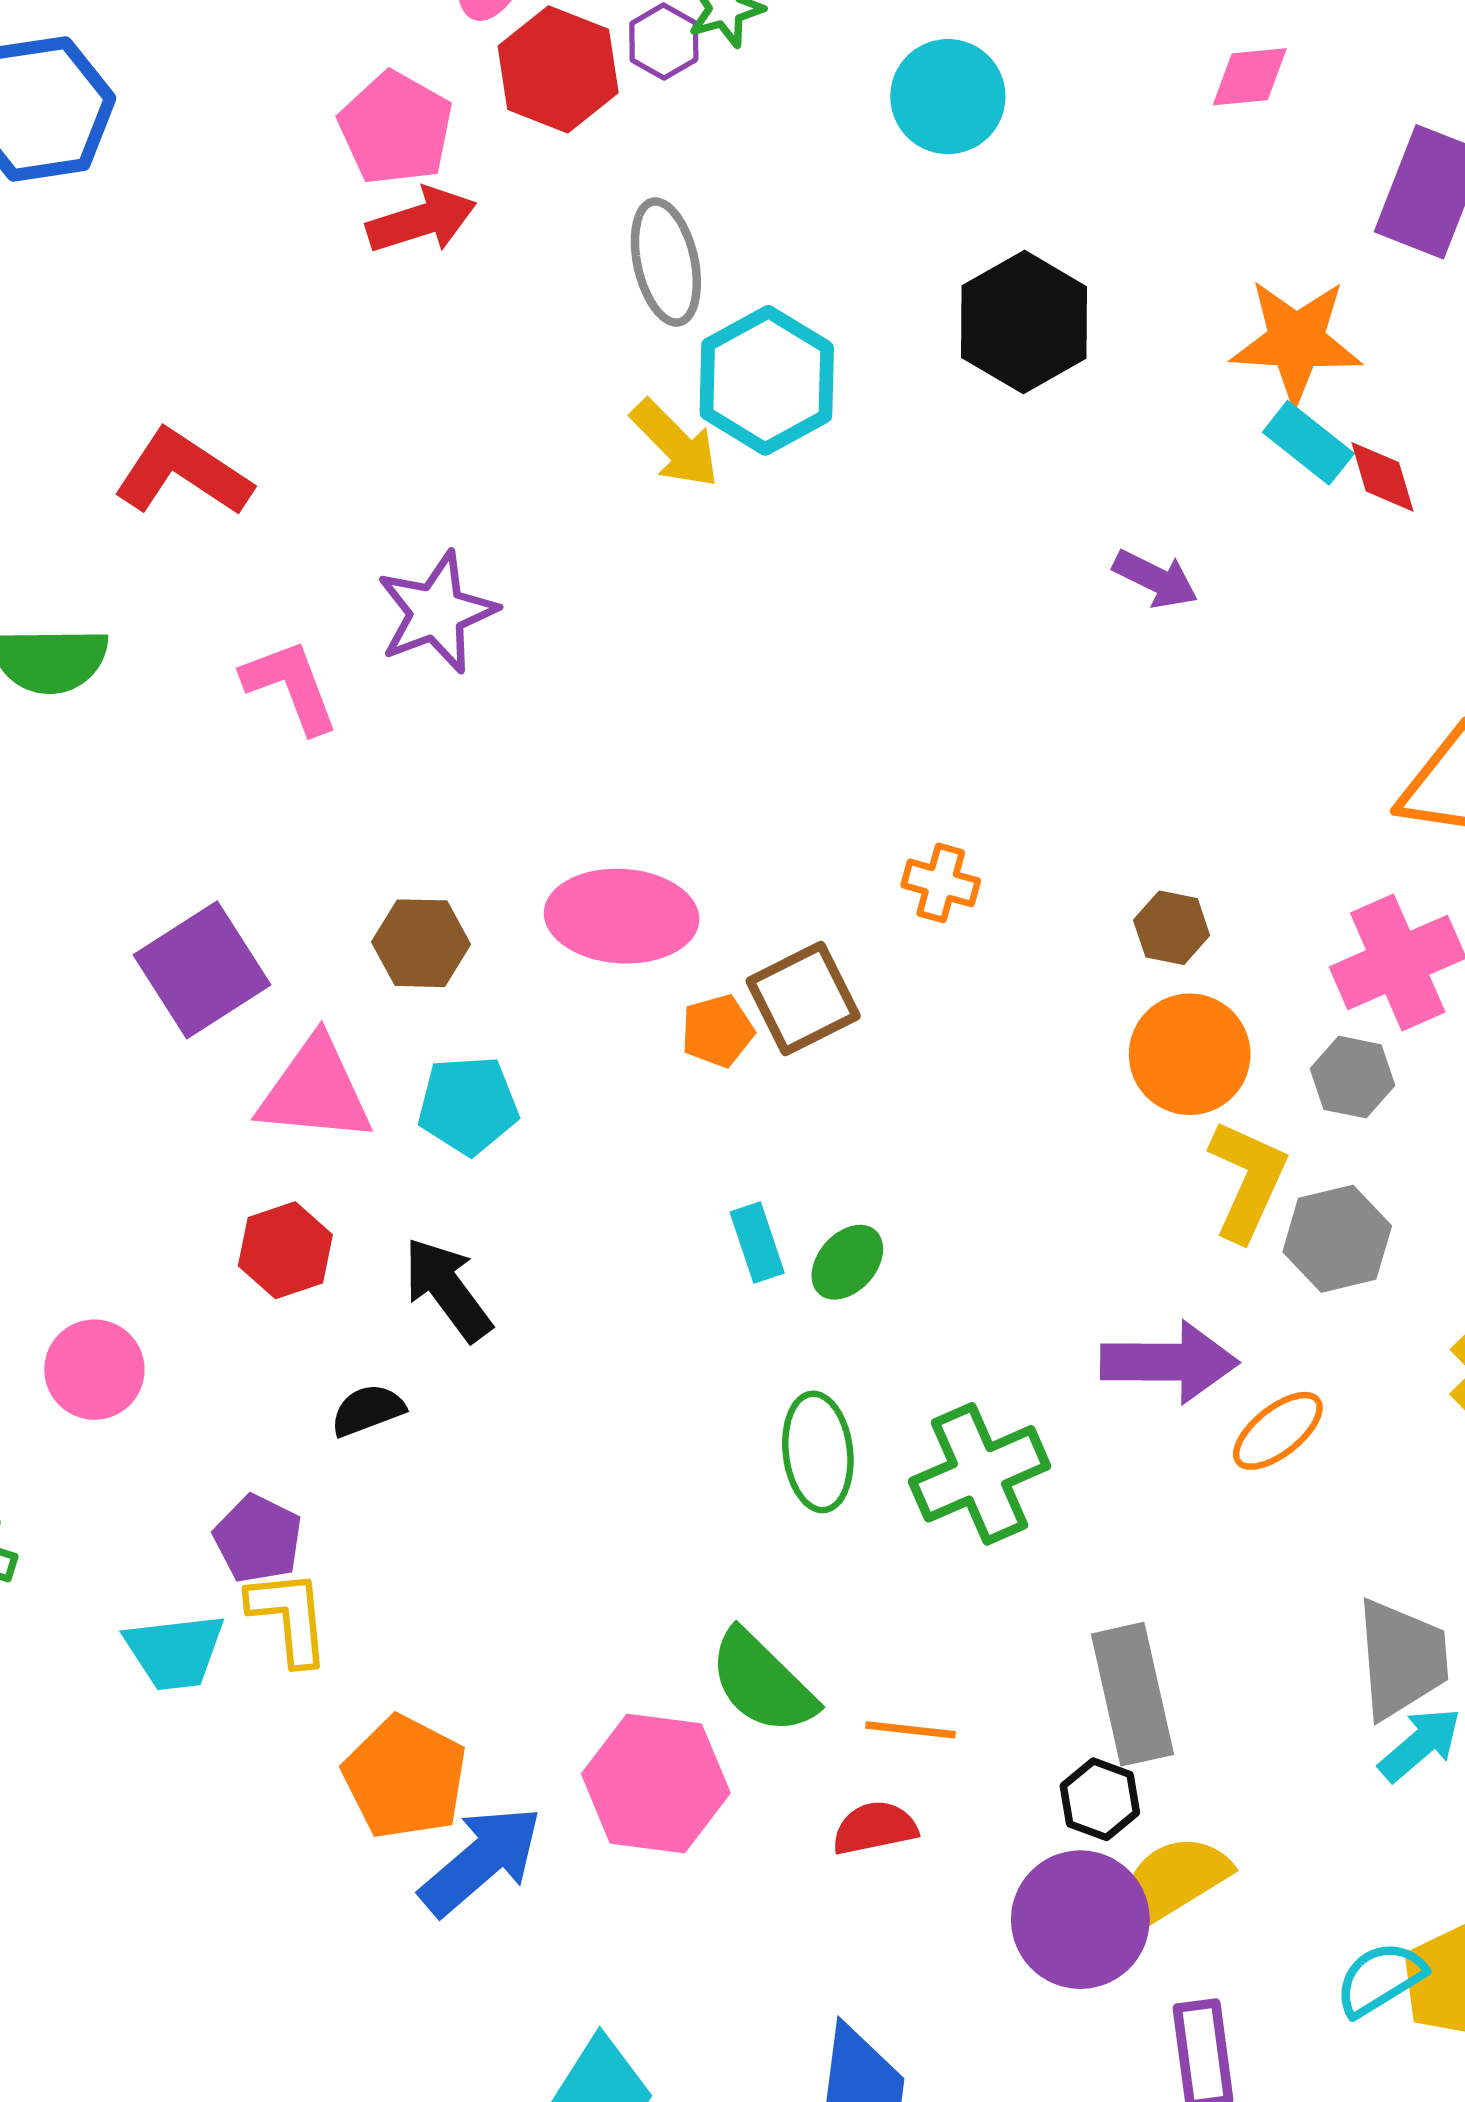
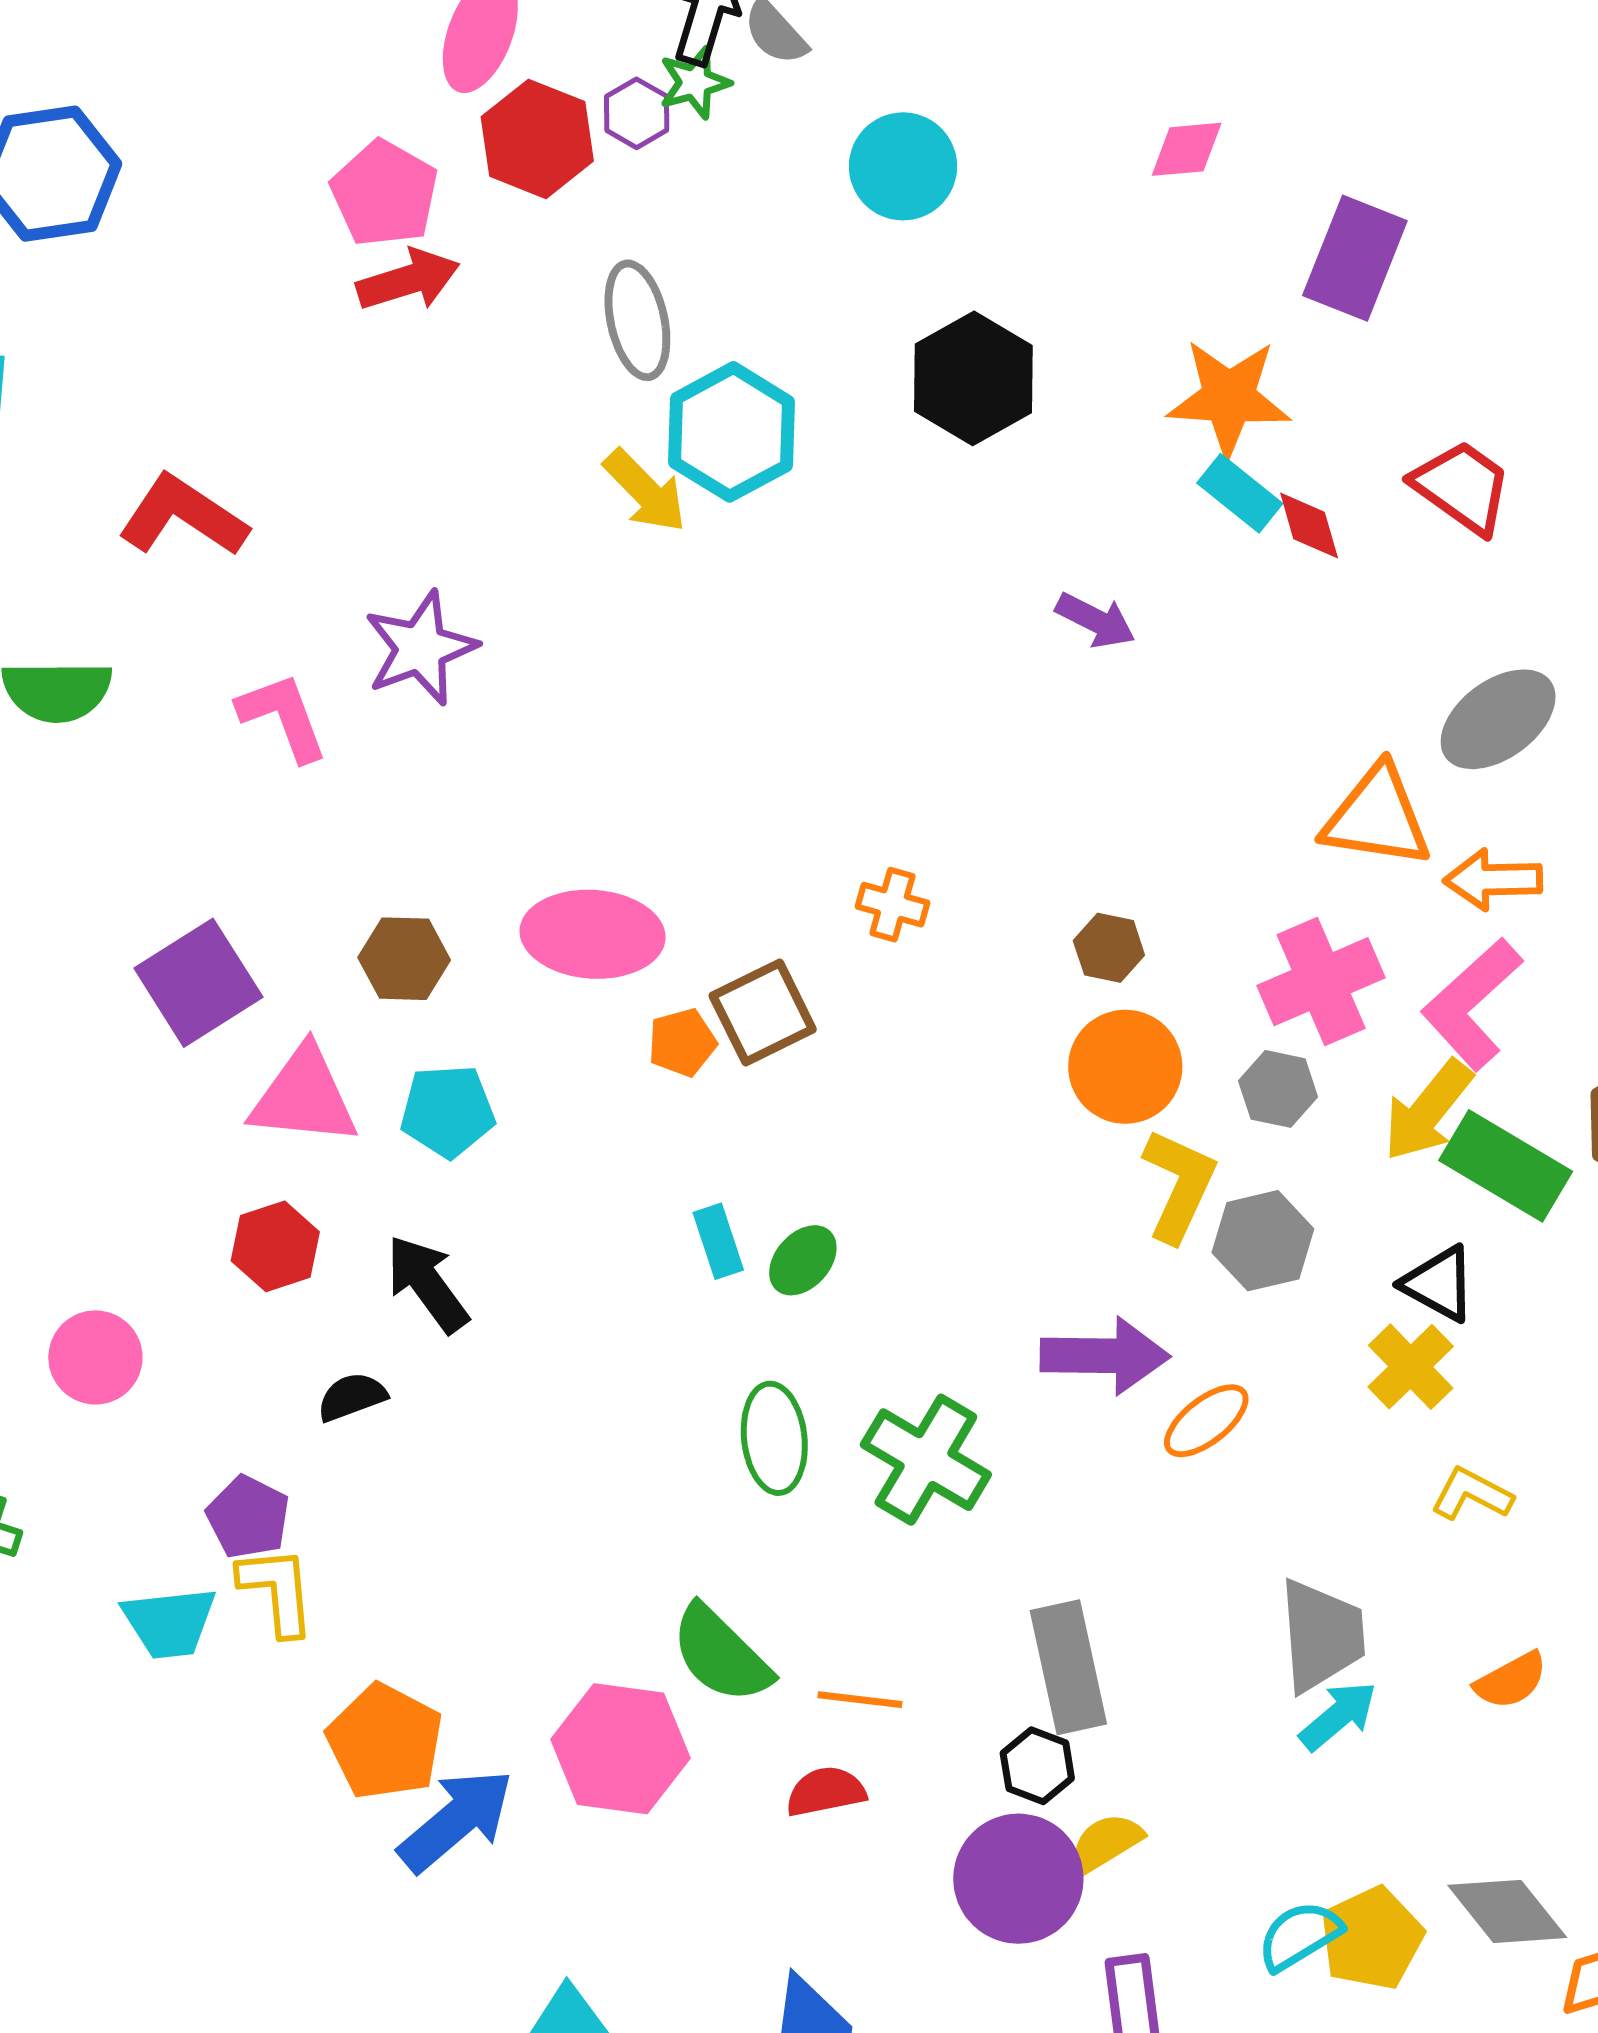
green cross: (980, 1474) -> (926, 1460), turned -36
yellow semicircle: (1174, 1881) -> (1106, 1843), size x0.7

